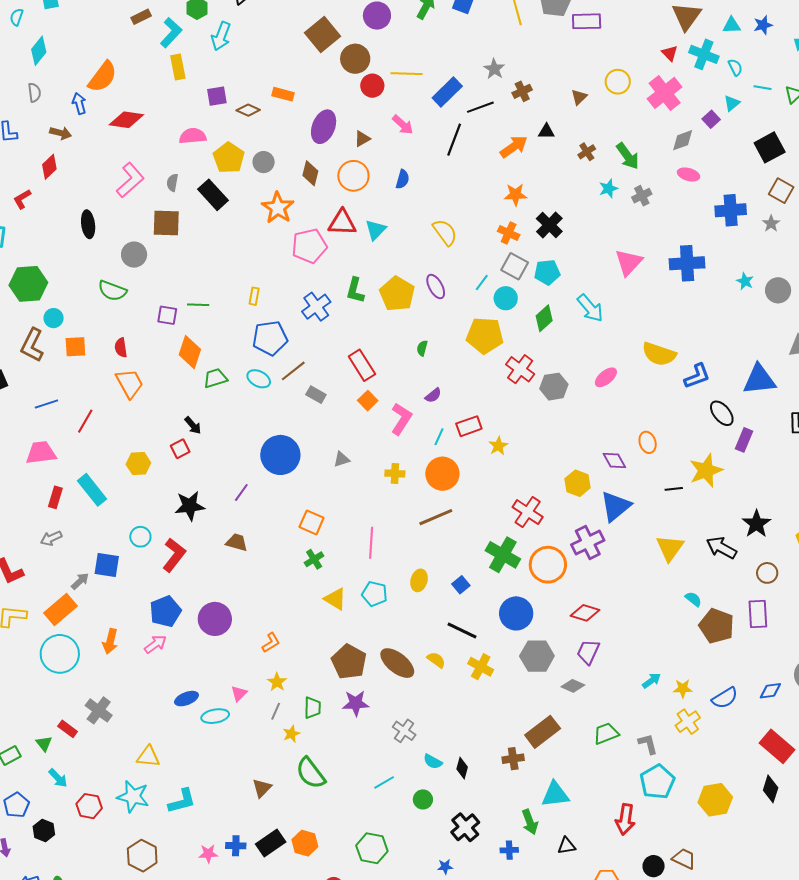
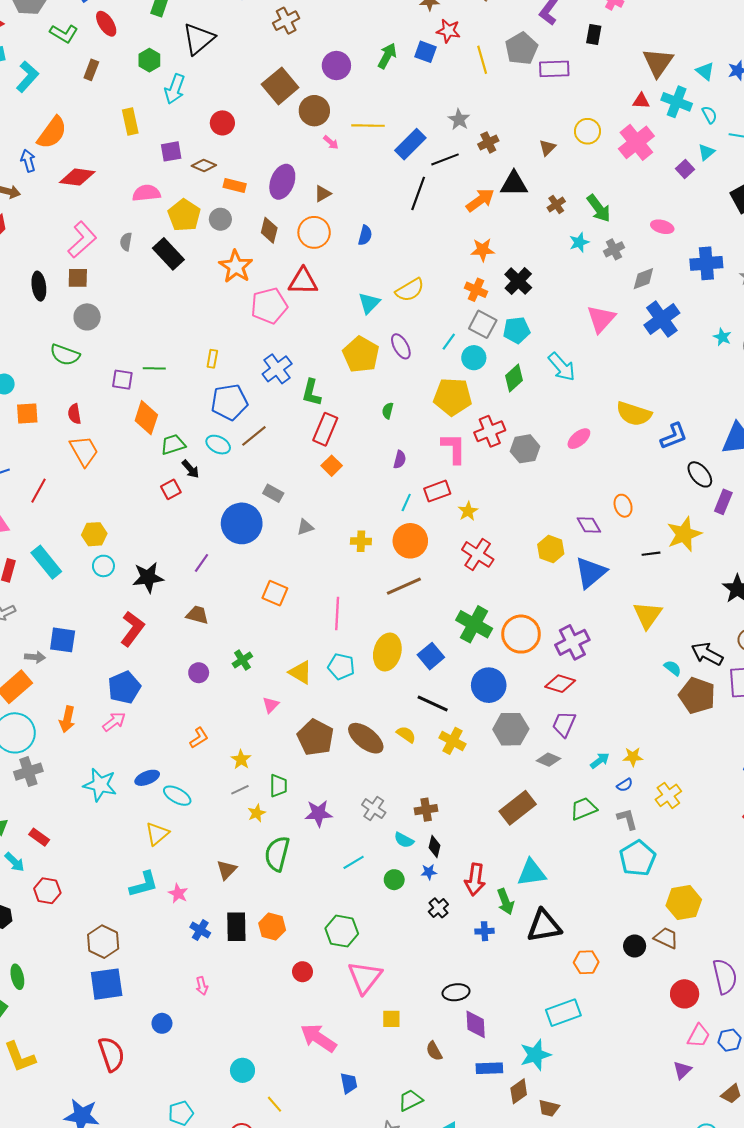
brown rectangle: (141, 17) -> (91, 70), turned -42
cyan triangle: (732, 25) -> (705, 71), turned 42
cyan L-shape: (171, 33) -> (27, 77), moved
red triangle: (670, 53) -> (641, 101), turned -42
red circle: (372, 86) -> (222, 123), moved
orange rectangle: (283, 94) -> (235, 186), moved
pink arrow: (403, 125) -> (331, 142), moved, size x0.7
black triangle: (546, 131) -> (514, 184), size x1.6
gray diamond: (683, 140) -> (643, 279), moved
brown square: (166, 223) -> (78, 278), moved, size x0.7
cyan triangle: (376, 230) -> (369, 303), moved
yellow semicircle: (445, 232) -> (410, 290), turned 96
blue cross: (687, 263) -> (662, 319), turned -32
green L-shape: (355, 290) -> (311, 393), moved
red rectangle: (362, 365) -> (325, 429), turned 56
red cross: (520, 369) -> (490, 431), turned 32
gray rectangle: (316, 395) -> (273, 493), moved
purple semicircle: (433, 395) -> (400, 460), turned -36
pink L-shape: (401, 419) -> (454, 448), moved, turned -32
black arrow: (193, 425) -> (191, 469), moved
red square: (180, 449) -> (171, 489), moved
red cross: (528, 512) -> (478, 554), moved
cyan circle: (140, 537) -> (103, 566), moved
purple cross: (588, 542) -> (572, 642), moved
black arrow: (721, 548) -> (707, 654), moved
green cross: (314, 559) -> (242, 660), moved
yellow ellipse: (419, 580) -> (387, 652), size x1.6
gray arrow: (80, 581) -> (35, 657), turned 48
blue square: (461, 585) -> (431, 656), size x1.4
purple circle: (215, 619) -> (199, 673), moved, size x0.6
orange L-shape: (271, 643) -> (199, 738), moved
cyan arrow: (652, 681) -> (600, 761), moved
yellow star: (683, 689) -> (633, 757), moved
pink triangle: (239, 693) -> (271, 705), moved
blue semicircle: (725, 698) -> (625, 785), moved, size x0.6
purple star: (356, 703) -> (318, 813), moved
gray cross: (99, 710) -> (28, 772), moved, turned 36
gray line: (276, 711) -> (240, 790), turned 42
cyan ellipse: (215, 716) -> (177, 796), turned 40
red rectangle: (68, 729) -> (39, 837), moved
yellow triangle: (148, 756) -> (157, 834), moved, turned -45
brown cross: (513, 759) -> (426, 810), moved
green semicircle: (311, 773) -> (277, 854), turned 52
cyan star: (133, 797) -> (100, 785), moved
yellow hexagon: (715, 800) -> (684, 903), moved
red arrow: (625, 819) -> (475, 879), moved
black cross: (465, 827) -> (438, 908), size x0.7
black rectangle: (271, 843) -> (236, 927), turned -56
blue cross: (236, 846) -> (200, 930), turned 30
black triangle: (567, 846) -> (544, 926), size x1.8
pink star: (208, 854) -> (178, 893), moved, turned 30
blue star: (445, 867) -> (429, 872), moved

